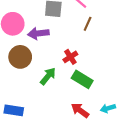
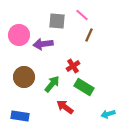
brown circle: (20, 57) -> (24, 77), moved
red arrow: (80, 110) -> (65, 107), moved

